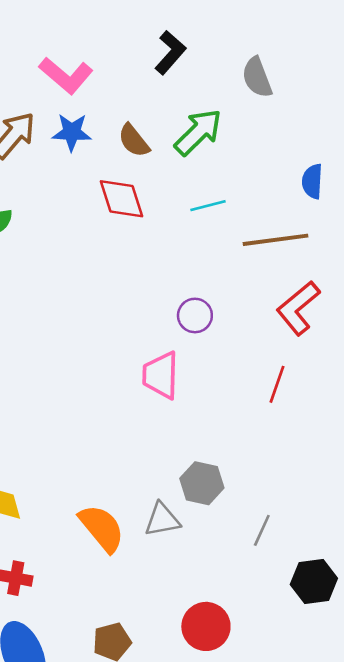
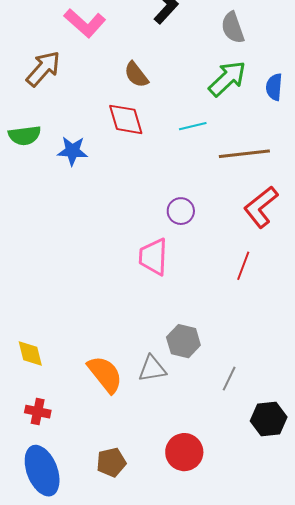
blue star: (72, 132) -> (72, 151), moved
green arrow: (198, 132) -> (227, 79), moved
blue semicircle: (312, 181) -> (274, 87), moved

